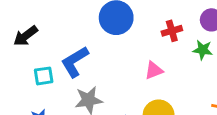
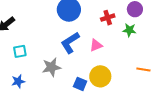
blue L-shape: (75, 62) -> (70, 43), moved

